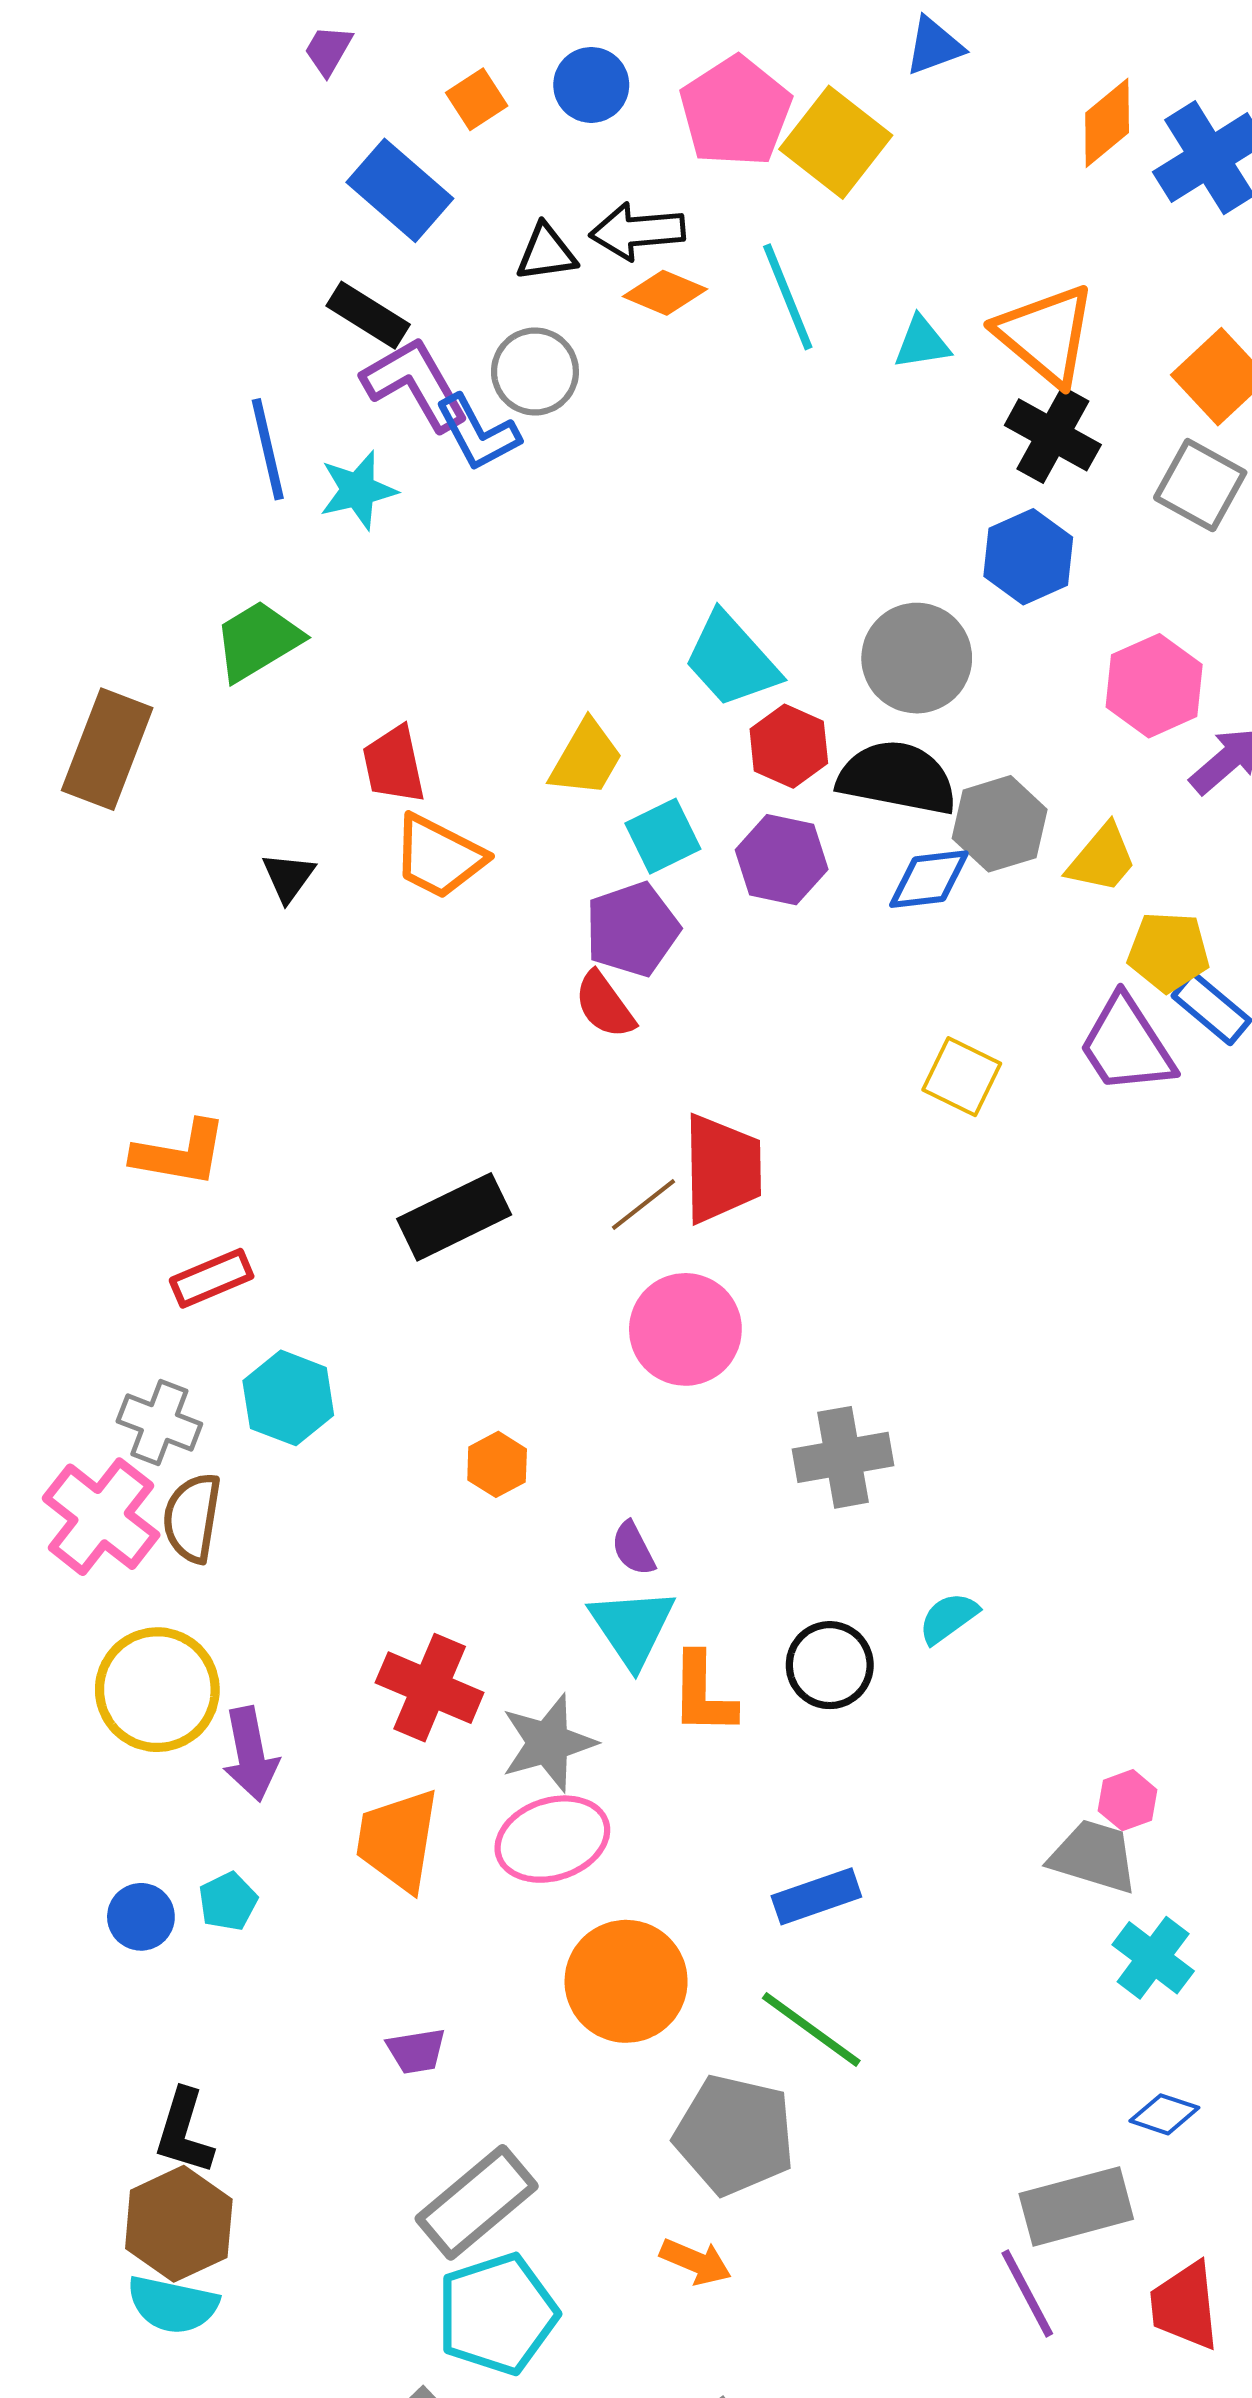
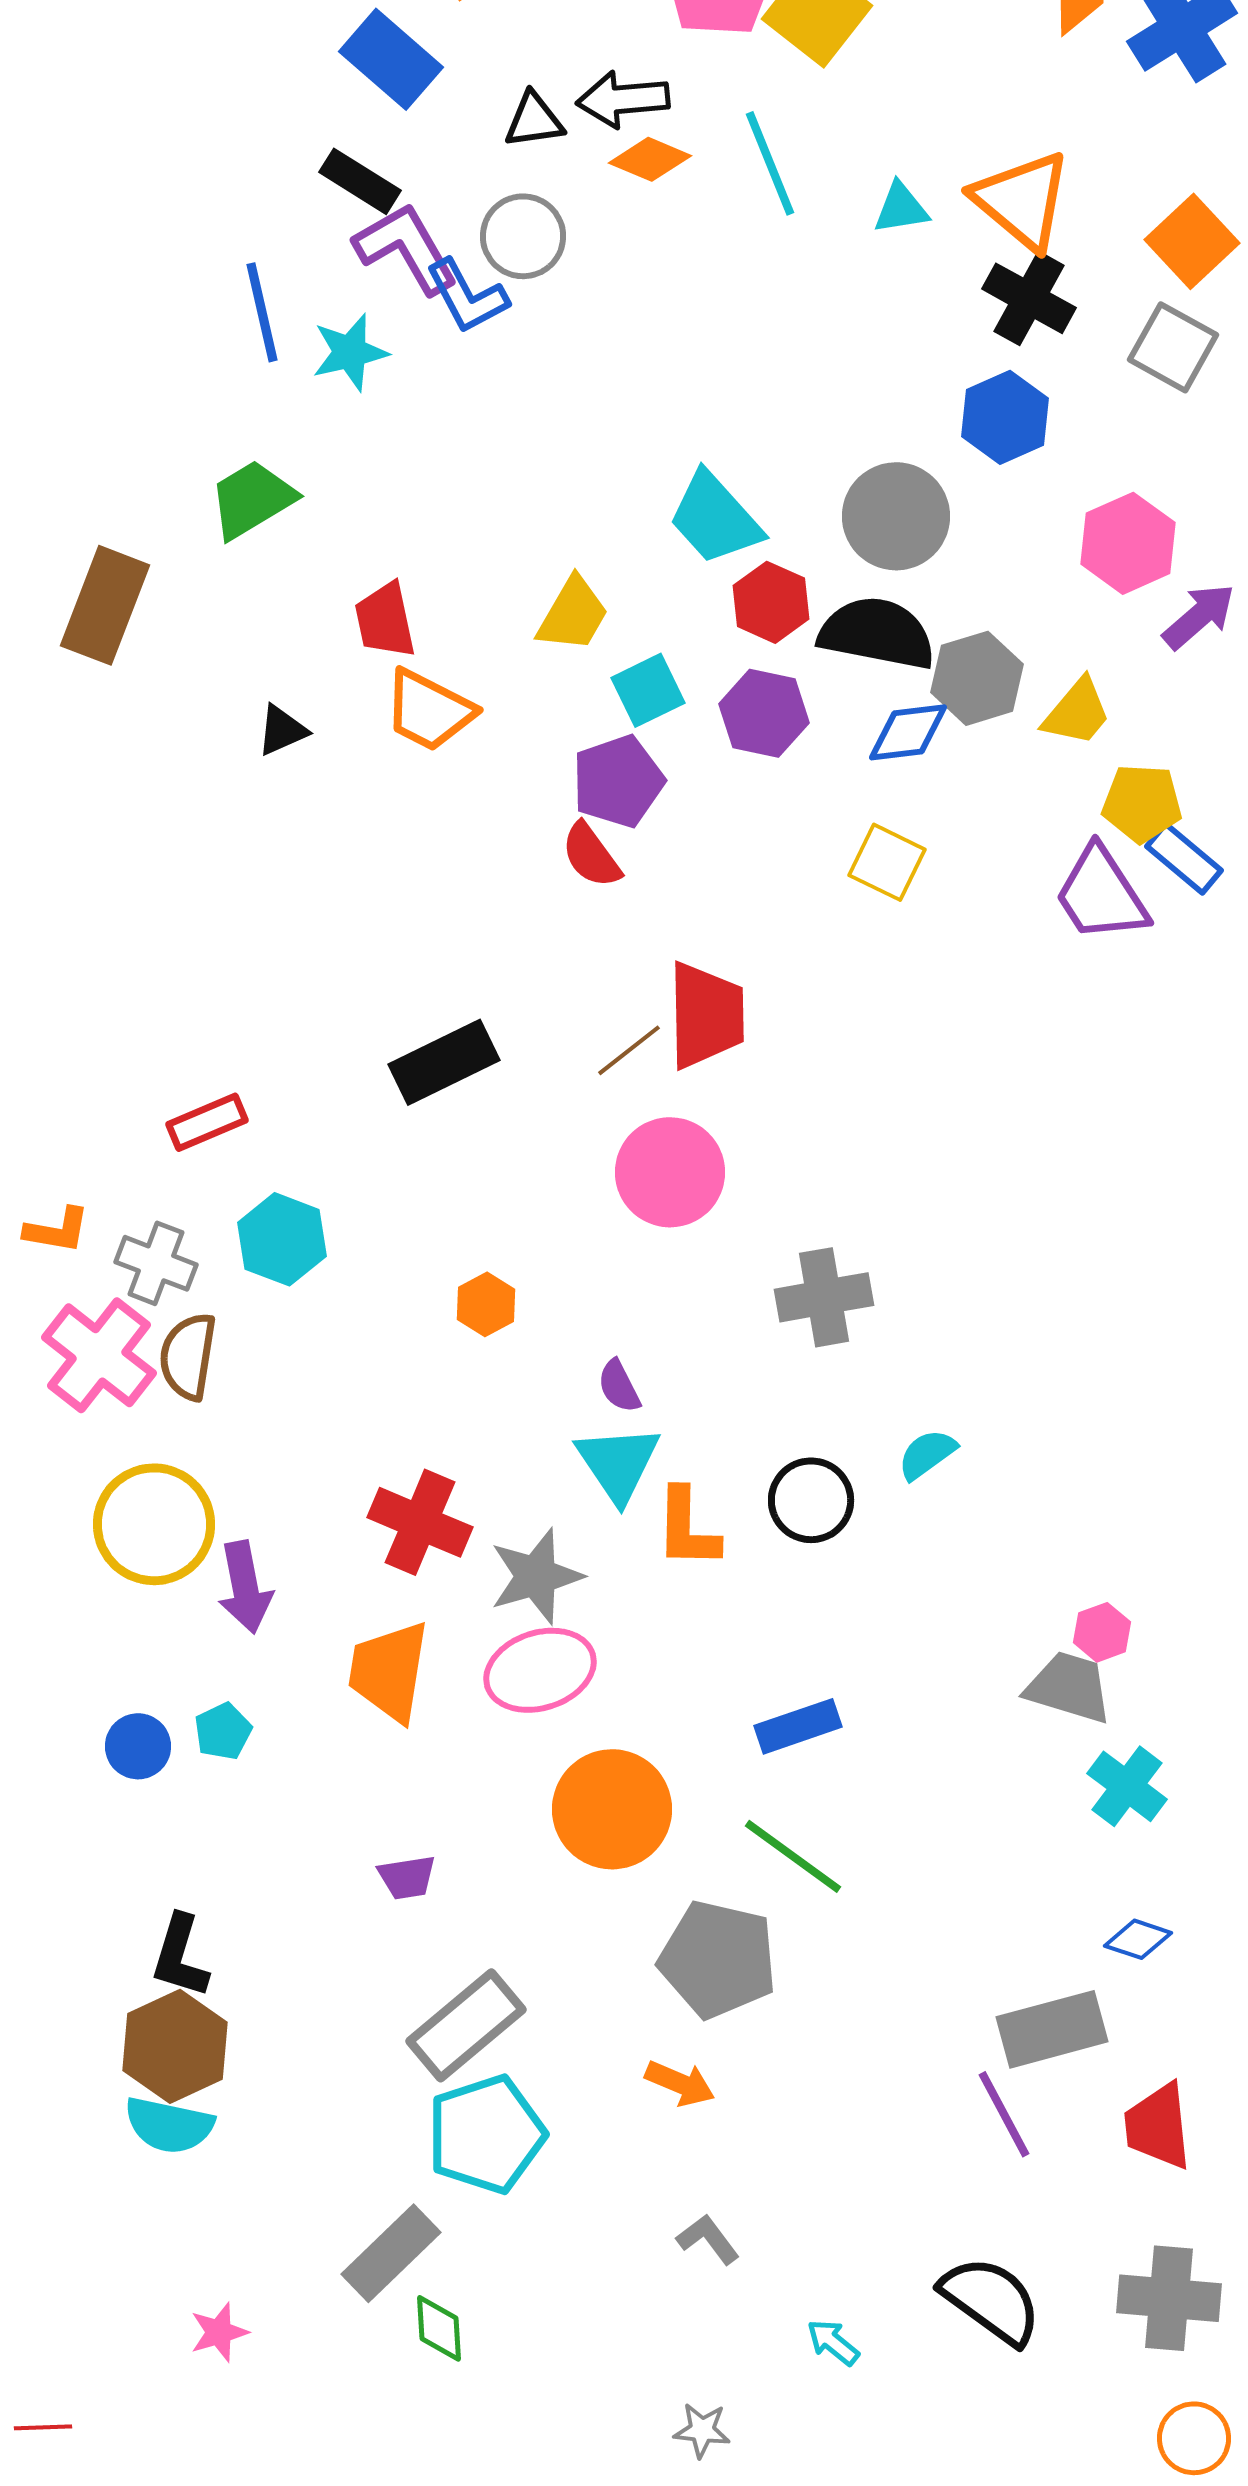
black triangle: (288, 877) -> (282, 730), turned 30
yellow square: (962, 1077) -> (887, 862), moved
orange L-shape: (180, 1153) -> (57, 1230), moved, size x0.7

